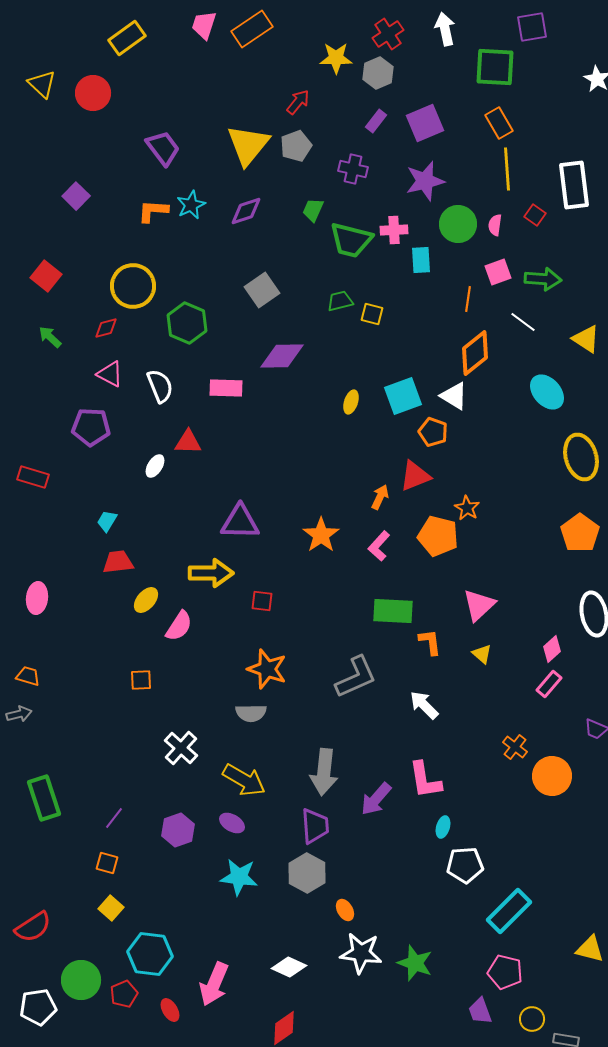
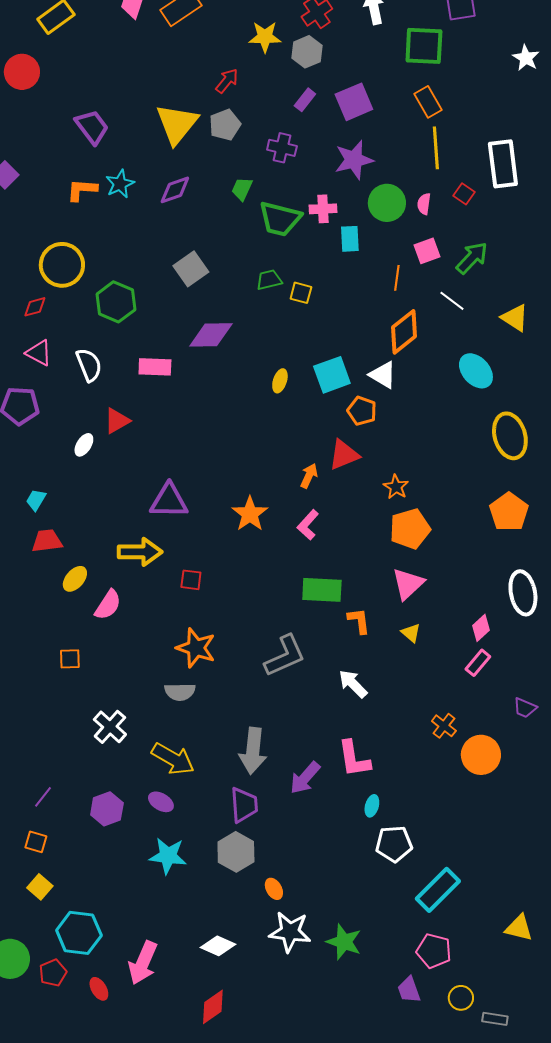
green arrow: (543, 279) -> (472, 258), turned -51
red triangle: (188, 442) -> (117, 421), turned -32
orange pentagon: (438, 536) -> (410, 529), moved, turned -30

